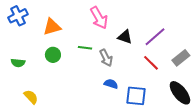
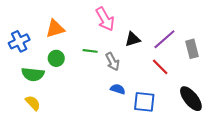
blue cross: (18, 16) -> (19, 41), moved
black triangle: (125, 37) -> (133, 39), turned -35
gray rectangle: (181, 58) -> (192, 49), moved, turned -66
green semicircle: (18, 63) -> (33, 74), moved, size x1.5

